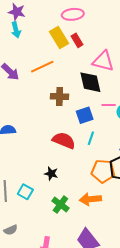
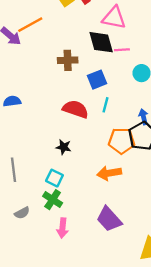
orange line: (42, 67) -> (30, 25), moved
pink line: (109, 105) -> (122, 50), moved
cyan square: (25, 192) -> (54, 178), moved
green cross: (60, 204) -> (53, 200), moved

